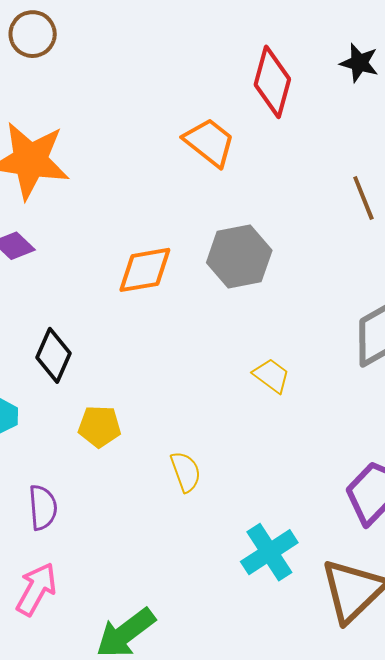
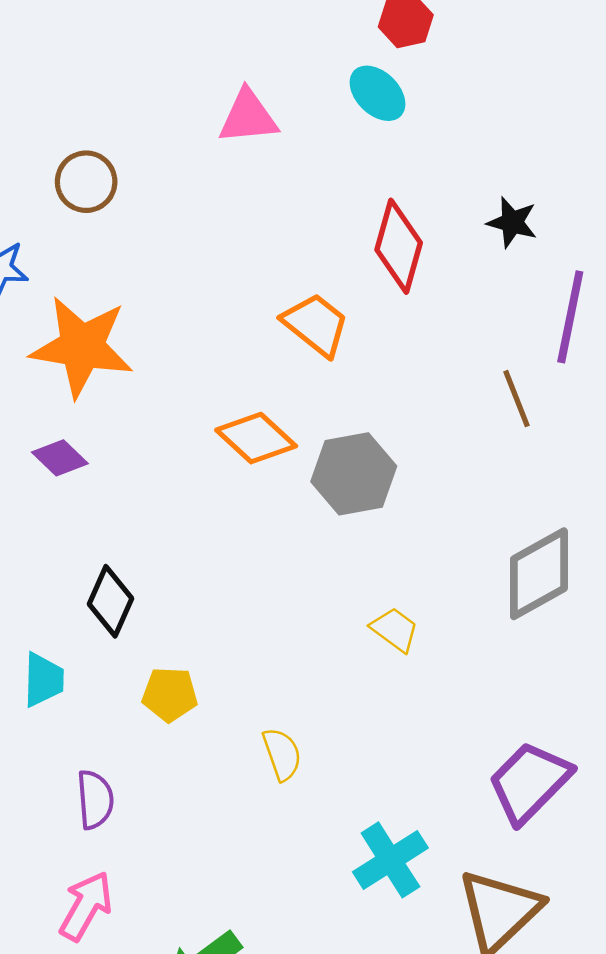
orange diamond: (145, 270) -> (256, 438), moved, turned 52

